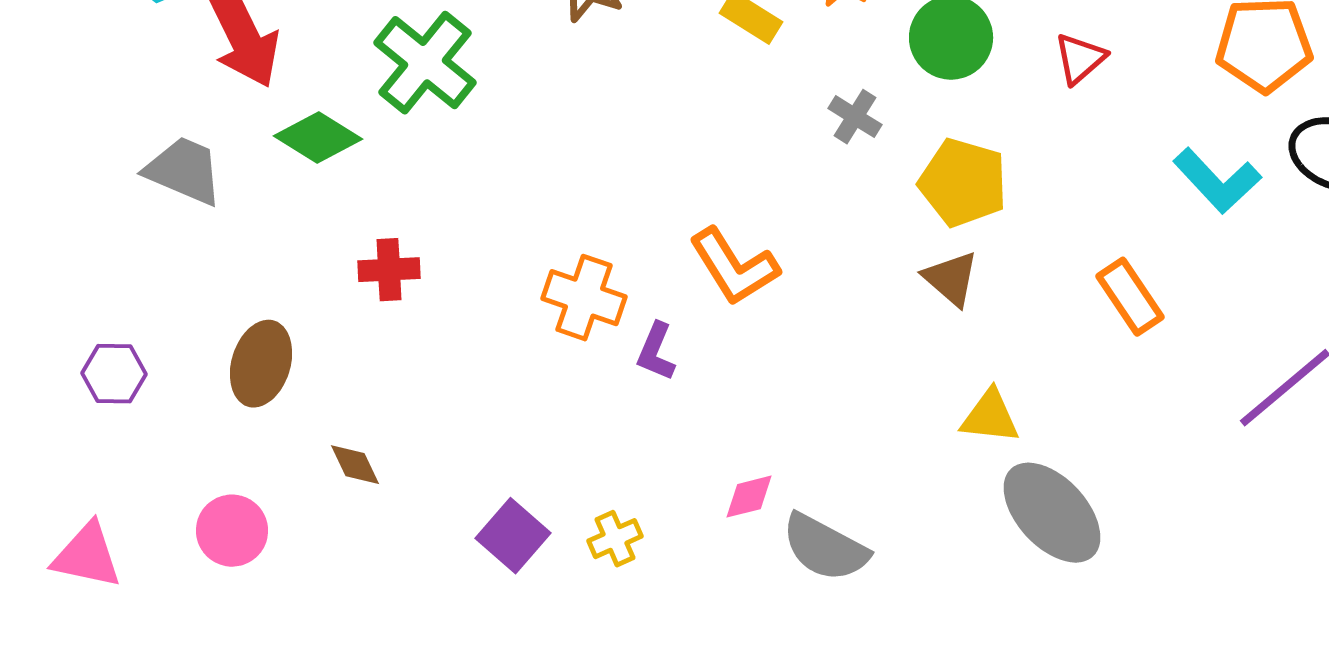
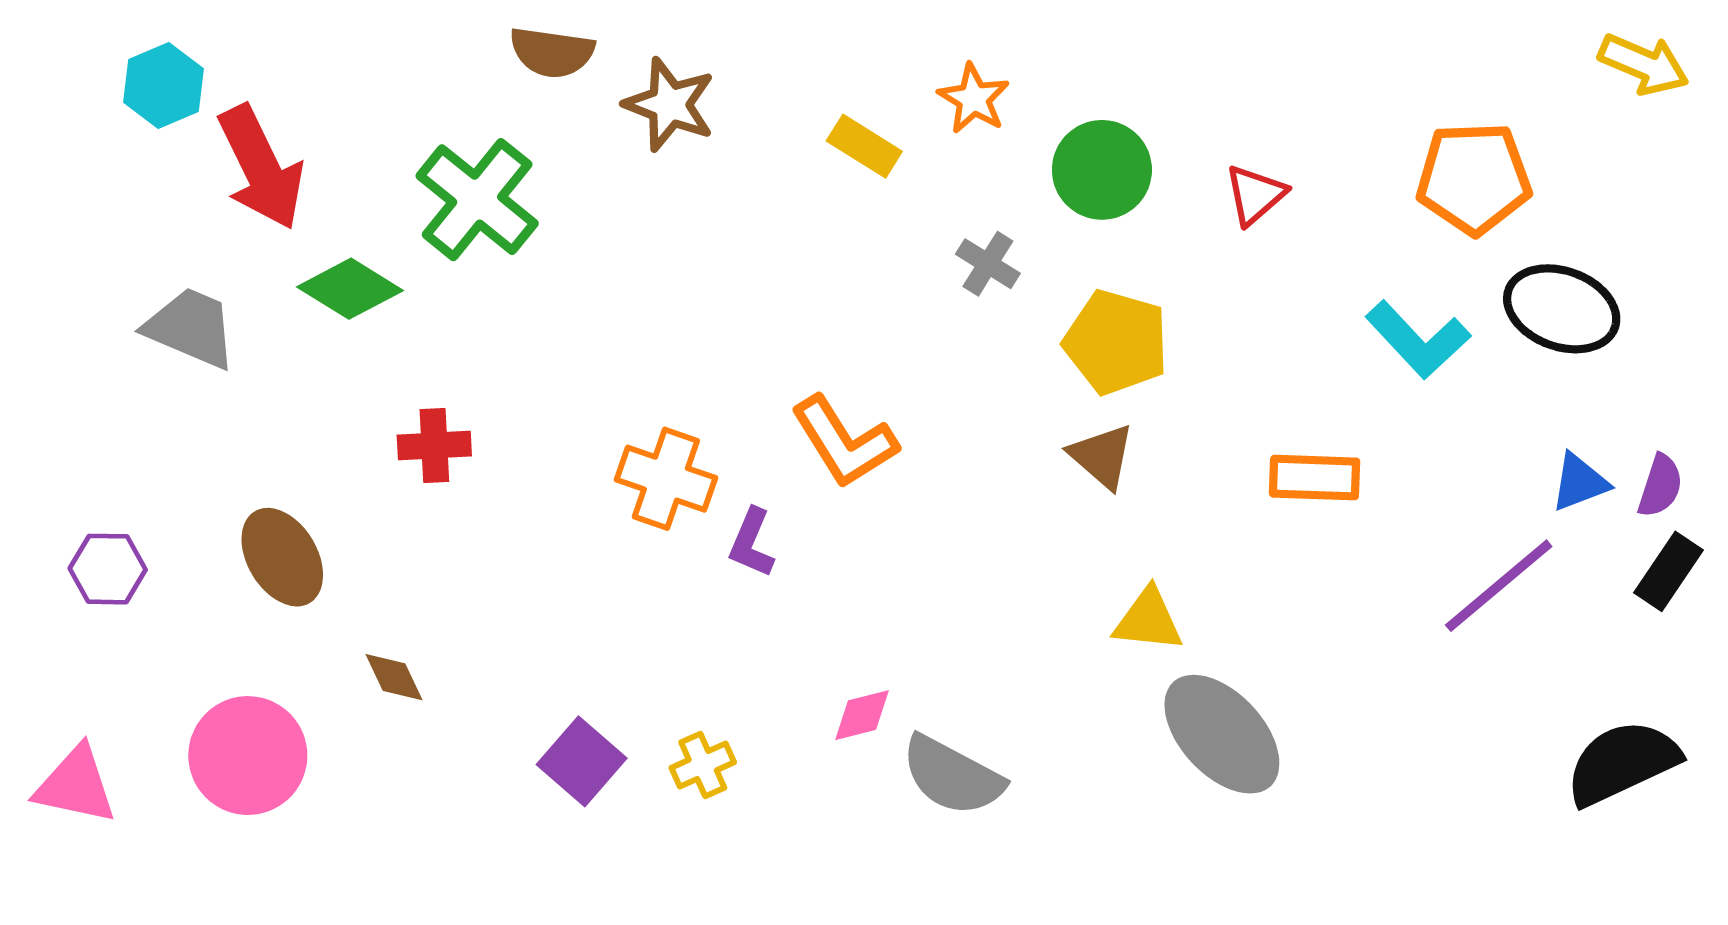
orange rectangle: (1130, 297) -> (1315, 478), turned -54
brown ellipse: (261, 364) -> (282, 557), turned -48
pink circle: (232, 531) -> (248, 756), size x1.4

